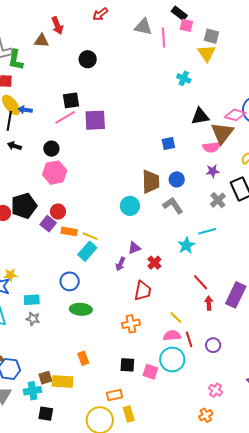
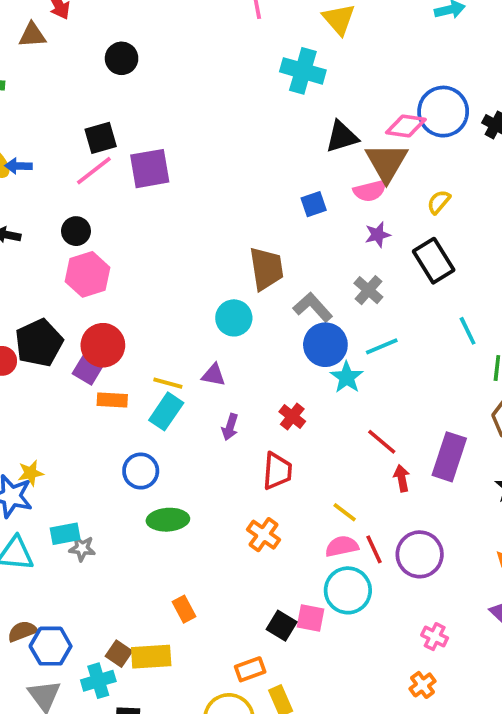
cyan cross: (184, 78) -> (303, 71), size x1.6
blue square: (168, 144) -> (314, 204), moved
blue circle: (177, 179) -> (325, 345), moved, size x1.5
gray cross: (218, 200) -> (368, 290), moved
red circle: (58, 212) -> (103, 345), size x1.5
orange rectangle: (69, 231) -> (112, 400), moved
purple triangle: (134, 248) -> (214, 375), moved, turned 40
cyan rectangle: (32, 300) -> (65, 534), moved
orange cross: (131, 324) -> (264, 535), turned -36
purple circle: (213, 345) -> (420, 554), size x1.6
black square: (127, 365) -> (282, 626), moved, turned 35
brown square: (45, 378) -> (119, 654), turned -32

